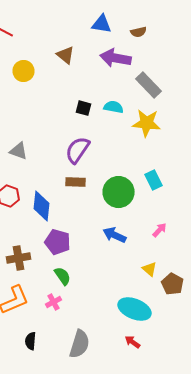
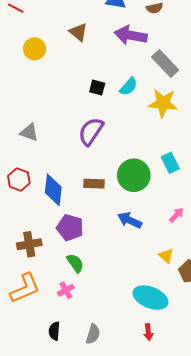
cyan semicircle: (114, 107) -> (129, 86), turned 120
brown rectangle: (76, 182) -> (94, 184), moved
black semicircle: (30, 341) -> (54, 331), moved
red arrow: (132, 342) -> (148, 332), turned -133
gray semicircle: (80, 344) -> (93, 334), size x0.7

